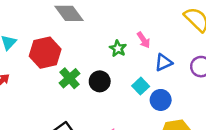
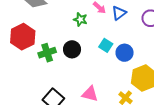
blue triangle: (164, 62) -> (119, 13), moved
green cross: (70, 78) -> (47, 53), turned 36

